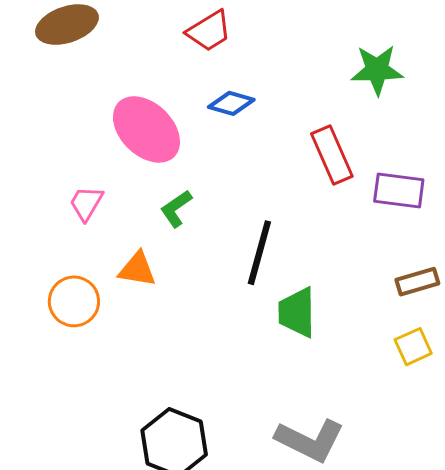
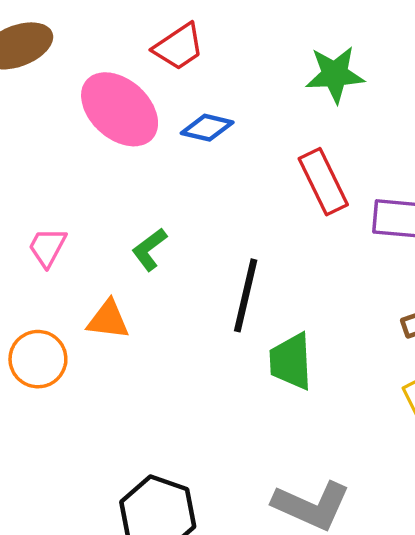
green star: (377, 70) -> (335, 74), moved
pink ellipse: (146, 129) -> (120, 109), moved

